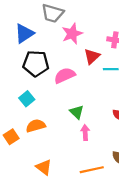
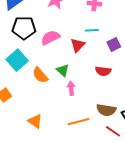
red triangle: (92, 56) -> (78, 45), moved
cyan square: (27, 99) -> (17, 60), size x1.5
orange semicircle: (36, 126) -> (40, 75), moved, turned -114

